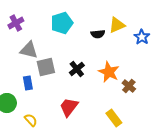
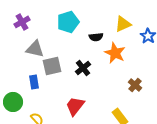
black semicircle: (98, 34) -> (96, 37), moved
orange star: (109, 72) -> (115, 53), moved

